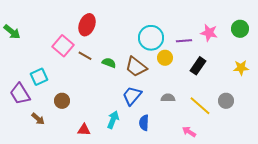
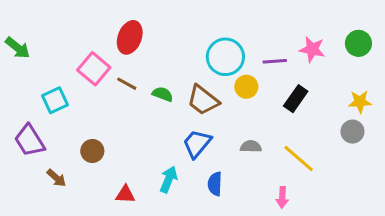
cyan square: (39, 77) -> (55, 100), moved
gray circle: (226, 101) -> (352, 132), moved
pink arrow: (189, 132) -> (282, 197), turned -120

